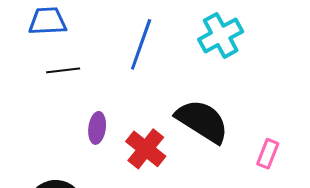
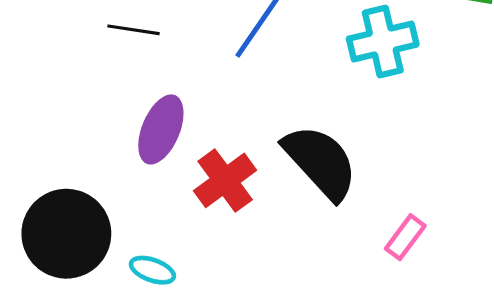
purple ellipse: (97, 128) -> (161, 129), size x1.4

